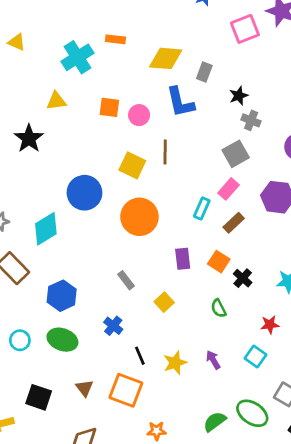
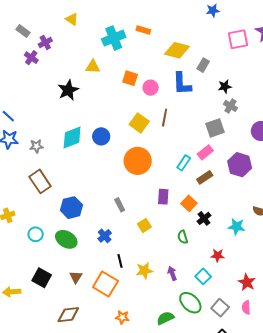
blue circle: (84, 193) -> (101, 136), size x0.7
cyan diamond: (46, 229) -> (72, 137), moved
green ellipse: (252, 413) -> (190, 303), moved

